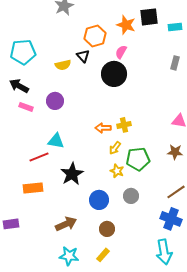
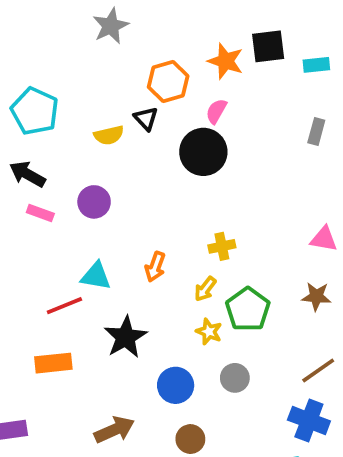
cyan pentagon: (23, 52) -> (35, 111), turned 30
orange arrow: (103, 128) -> (155, 267), moved, turned -70
green pentagon: (138, 159) -> (248, 309), turned -30

